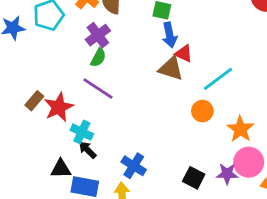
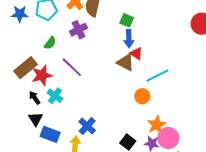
green semicircle: (98, 58) -> (50, 43), moved
brown rectangle: (34, 101) -> (26, 68), size x1.6
orange star: (240, 129) -> (157, 125), moved
black arrow: (87, 150) -> (35, 98), moved
black triangle: (61, 169) -> (36, 119), turned 49

